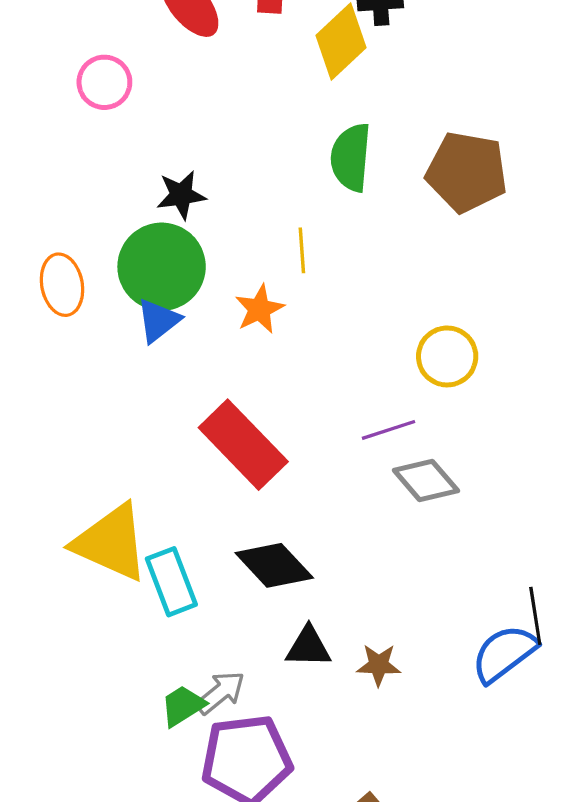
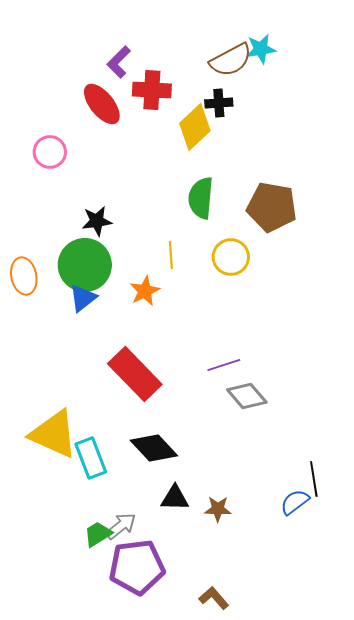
yellow circle: (447, 356) -> (231, 257), moved
blue semicircle: (504, 654) -> (295, 502), size x0.7

